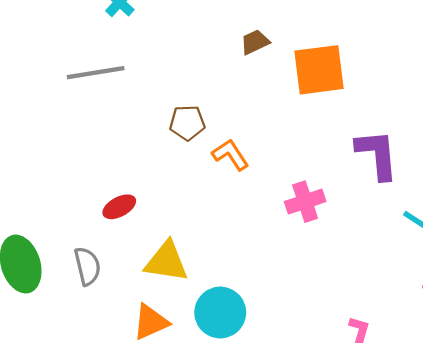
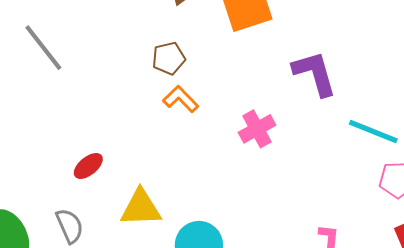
gray line: (96, 73) -> (43, 48), turned 72
brown pentagon: (187, 123) -> (169, 58), moved

